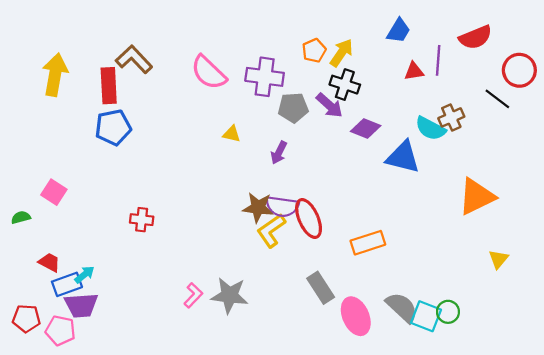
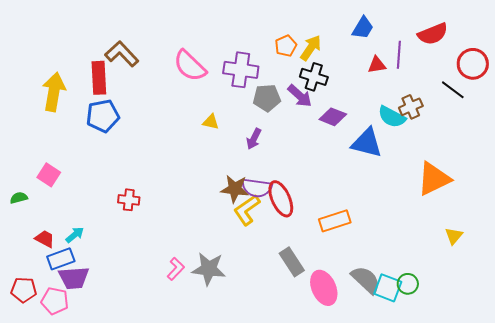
yellow arrow: (55, 75) -> (54, 92), moved
cyan arrow: (85, 274) -> (75, 235), moved

